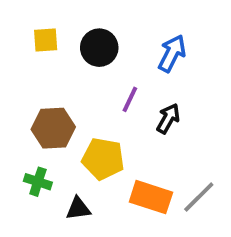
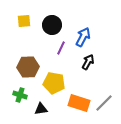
blue arrow: (172, 53) -> (83, 37), moved
purple line: (130, 99) -> (61, 48), moved

